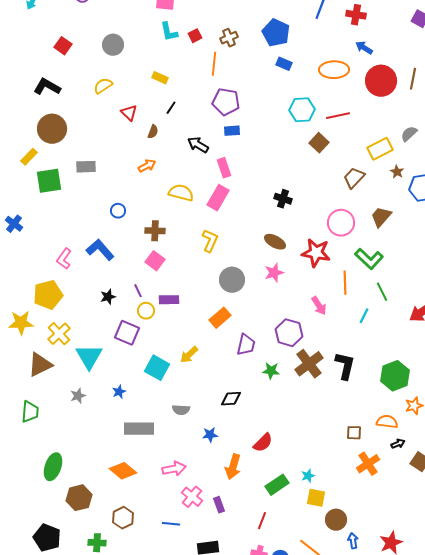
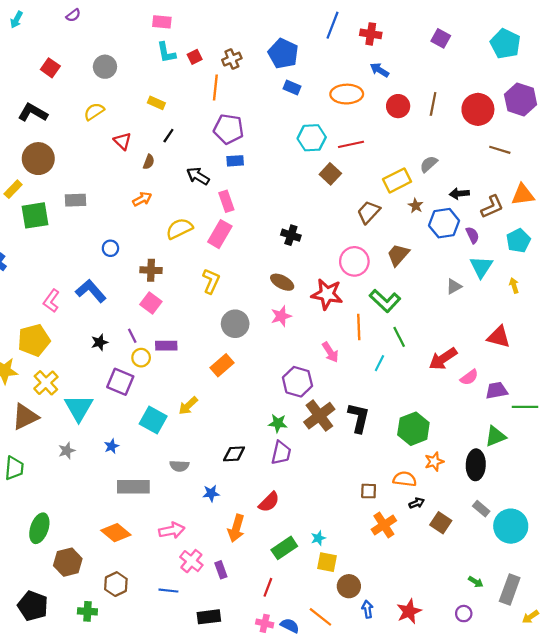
red circle: (381, 81) -> (398, 106), size x0.7
yellow semicircle: (181, 193) -> (179, 229), turned -40
purple trapezoid: (246, 345) -> (281, 453), moved

